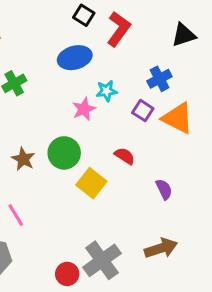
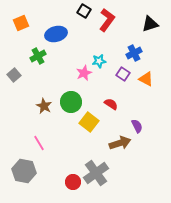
blue ellipse: (75, 58) -> (56, 34), moved
orange triangle: (178, 118) -> (146, 79), size x0.7
brown arrow: (161, 248) -> (120, 143), moved

